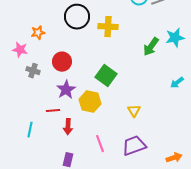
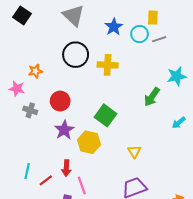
green arrow: (151, 47) -> (152, 97), moved
red line: (53, 111) -> (46, 180), moved, turned -32
pink line: (100, 144) -> (82, 186), moved

